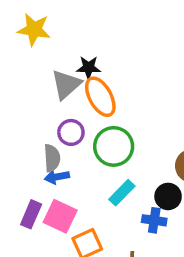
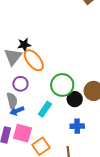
green circle: (114, 146) -> (62, 85), moved
cyan rectangle: (122, 193) -> (45, 109), moved
black circle: (168, 196) -> (75, 99), moved

